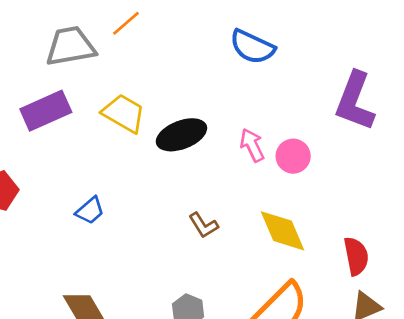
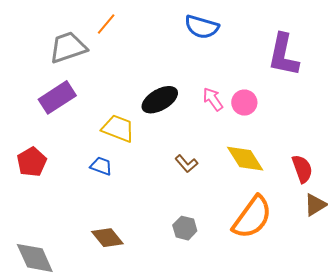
yellow trapezoid: (124, 113) -> (118, 128), moved
blue trapezoid: (90, 211) -> (101, 166), turned -110

